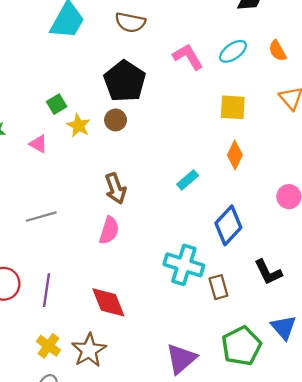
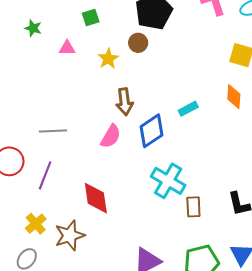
yellow star: (79, 125) -> (108, 59), moved
pink triangle: (38, 144) -> (67, 48), turned -42
orange diamond: (235, 155) -> (234, 97), turned -35
gray line: (41, 217) -> (53, 131), moved
blue diamond: (228, 225) -> (152, 131), moved

